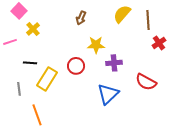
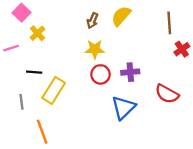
yellow semicircle: (122, 14) -> (121, 16), moved
yellow star: (96, 45) -> (95, 49), moved
red circle: (76, 66) -> (101, 74), moved

